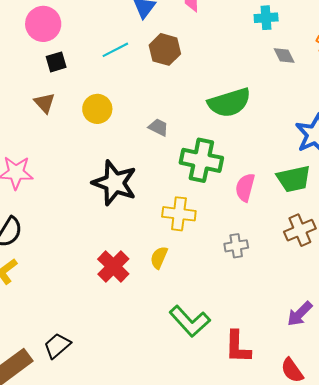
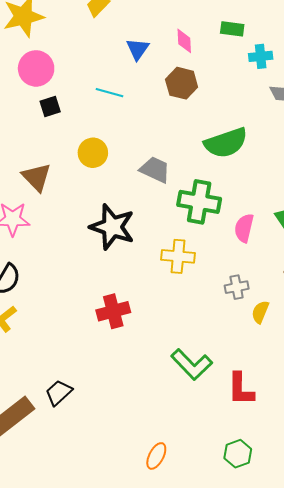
brown hexagon: (165, 49) -> (182, 83), moved
cyan line: (115, 50) -> (110, 93), turned 44
brown triangle: (45, 103) -> (36, 177), moved, size x1.4
gray trapezoid: (158, 127) -> (155, 170), size x1.5
yellow semicircle: (159, 258) -> (260, 312), moved
red cross: (113, 266) -> (113, 311), turned 32

